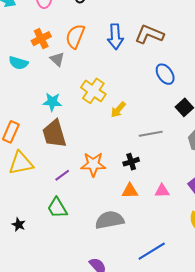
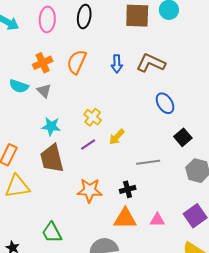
blue arrow: (115, 37) -> (117, 64), size x0.7
gray triangle: (57, 59) -> (44, 91), moved
yellow cross: (93, 91) -> (93, 117), size x0.7
purple line: (62, 175) -> (88, 144), moved
orange triangle: (130, 191) -> (125, 219), size x1.4

